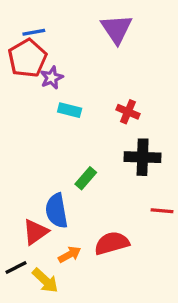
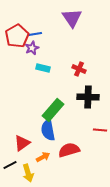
blue line: (34, 32) -> (35, 34), moved
green rectangle: (86, 178) -> (53, 110), size x1.6
blue semicircle: (57, 211) -> (48, 130), moved
yellow arrow: (45, 280) -> (28, 173), turned 30

